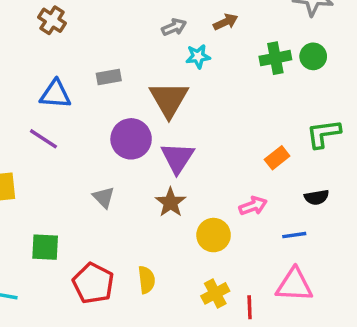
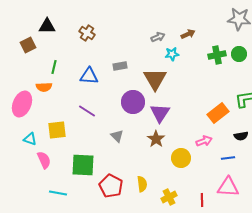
purple line: (43, 139) -> (87, 111), moved
orange rectangle: (277, 158) -> (218, 113), size x1.5
green square: (45, 247) -> (83, 165), size x1.4
yellow cross: (215, 293) -> (169, 197), moved

